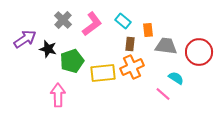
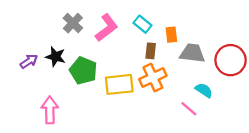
purple arrow: (25, 39) -> (29, 61), moved, size x0.7
green pentagon: (72, 61) -> (83, 71), turned -30
pink arrow: (58, 95) -> (50, 110), moved

